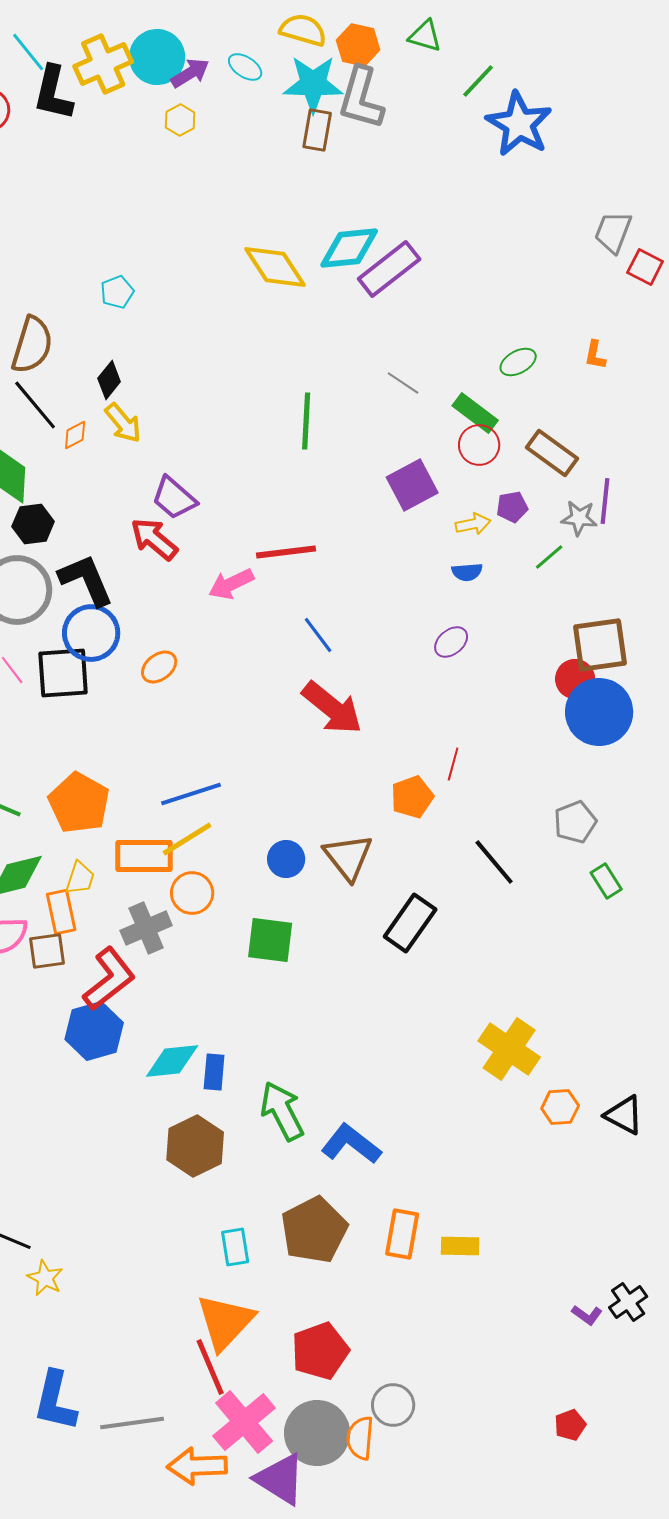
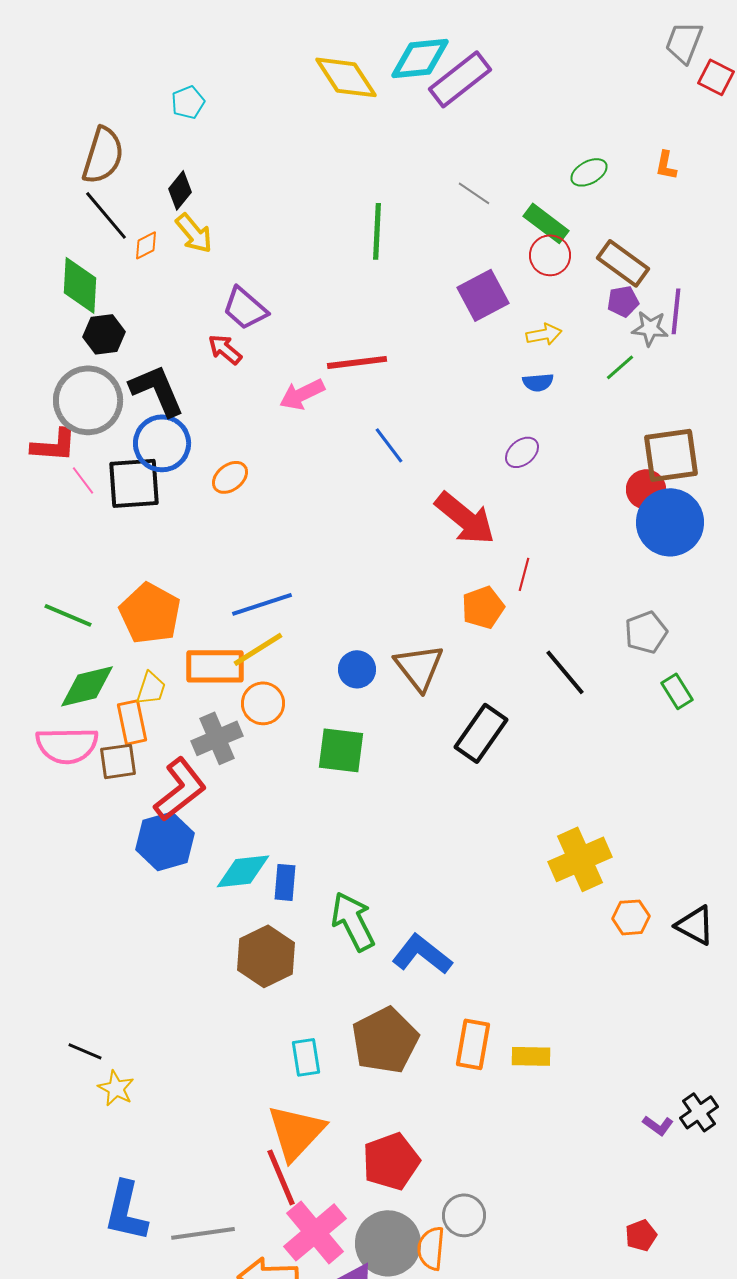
purple pentagon: (512, 507) -> (623, 301), moved
red arrow: (154, 539) -> (225, 349), size x0.7
red arrow: (332, 708) -> (465, 518), moved
yellow cross: (509, 1049) -> (580, 859), turned 32

